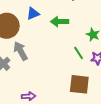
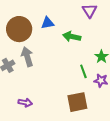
brown square: (79, 84) -> (77, 102), turned -30

